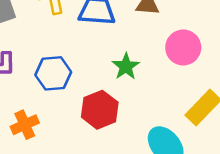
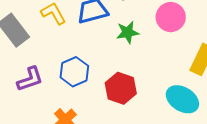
green star: (126, 66) -> (128, 32), moved, turned -30

